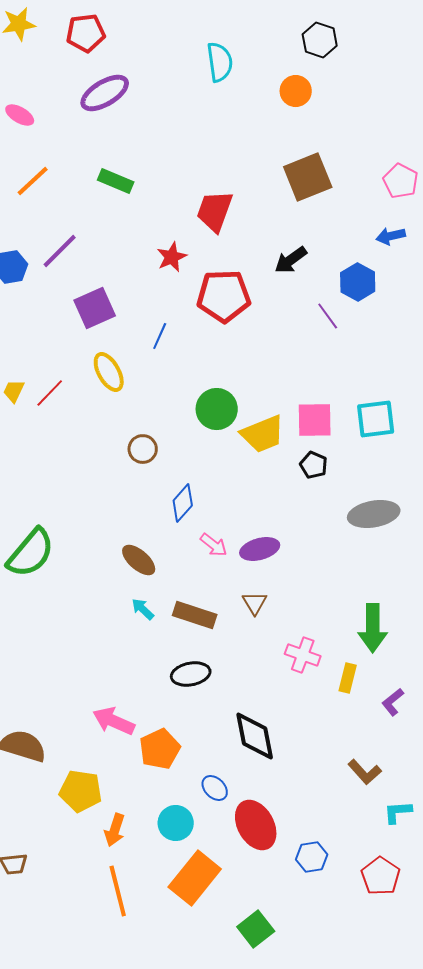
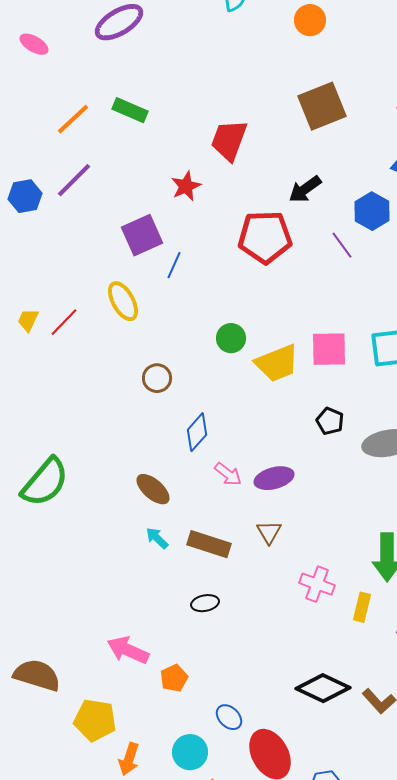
orange line: (33, 181) -> (73, 119), moved
red pentagon: (224, 296) -> (265, 237), moved
purple square: (95, 308) -> (142, 235), moved
green circle: (217, 409) -> (231, 338), size x0.7
black pentagon: (314, 465) -> (330, 421), moved
black ellipse: (191, 674) -> (205, 603), size x0.7
black diamond: (255, 736) -> (323, 688), moved, turned -54
orange pentagon: (160, 749) -> (174, 678), size x0.7

